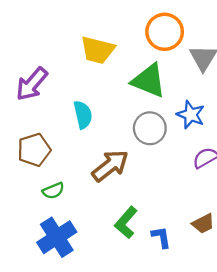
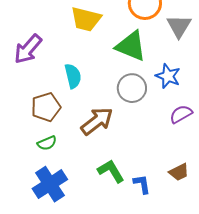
brown pentagon: (34, 150) -> (46, 107), moved
green L-shape: (126, 222) -> (111, 171), turned 108

